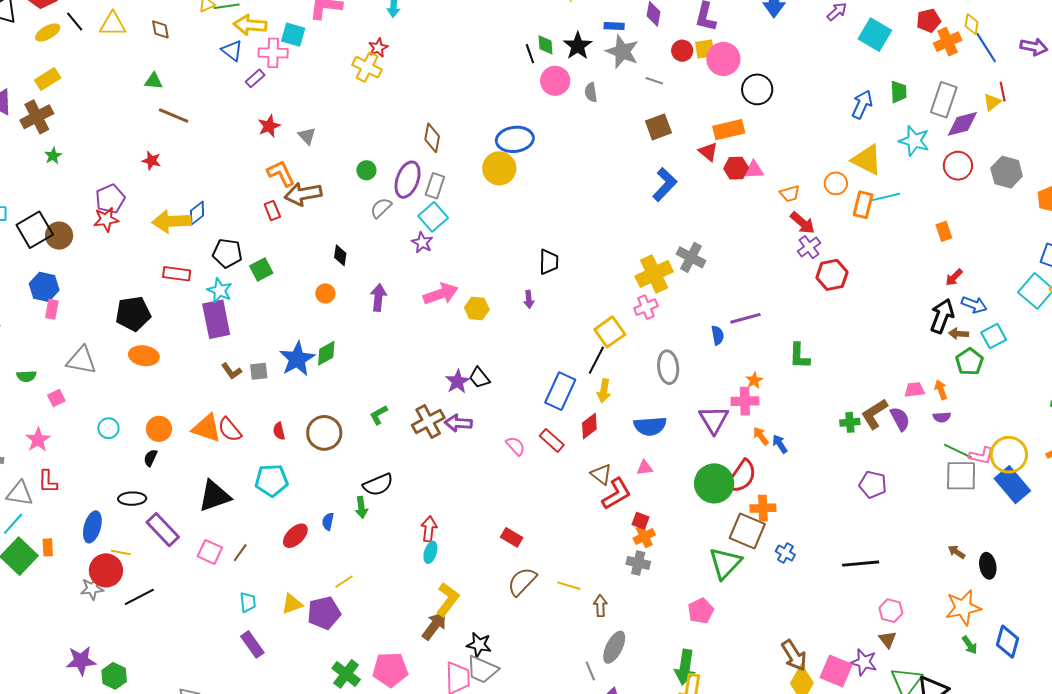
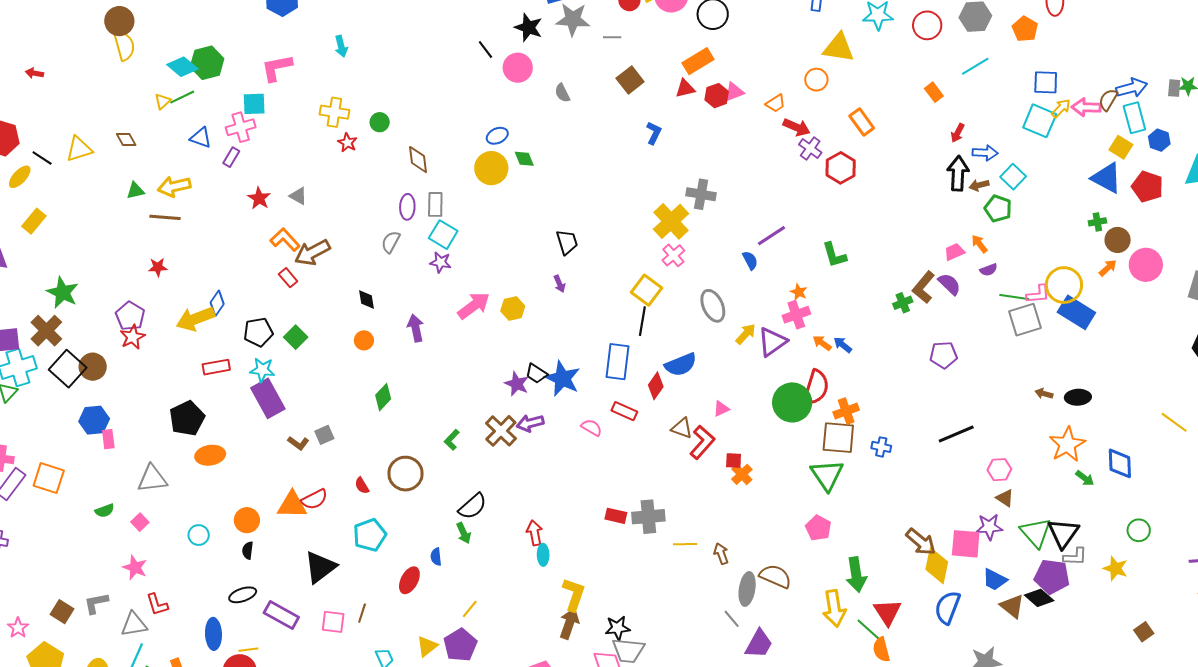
yellow arrow: (250, 25) -> (174, 186), moved
green diamond: (545, 45) -> (524, 159), moved
red star: (378, 48) -> (347, 143), moved
gray semicircle: (591, 92) -> (562, 93), moved
brown cross: (37, 117) -> (46, 331), moved
blue ellipse: (515, 139) -> (497, 136), size x0.6
red triangle: (708, 152) -> (685, 88), turned -35
green star: (53, 156) -> (63, 292), size x1.8
green circle: (366, 170) -> (380, 122), moved
purple ellipse: (408, 180) -> (407, 207), size x0.7
blue L-shape: (665, 185) -> (654, 133), size x0.7
cyan line: (885, 197) -> (975, 66), moved
orange rectangle: (863, 205) -> (862, 122), moved, turned -32
blue star: (297, 359) -> (562, 379), moved
yellow arrow: (604, 391) -> (746, 334), moved, turned -130
purple triangle: (714, 420) -> (772, 342), turned 44
blue semicircle: (650, 426) -> (681, 365), moved
red semicircle: (230, 430) -> (314, 499), turned -60
gray cross: (638, 563) -> (648, 517), moved, size x1.4
black ellipse: (988, 566) -> (1078, 397), turned -65
brown semicircle: (522, 582) -> (775, 576), moved, turned 88
green arrow: (685, 667) -> (856, 575), moved

